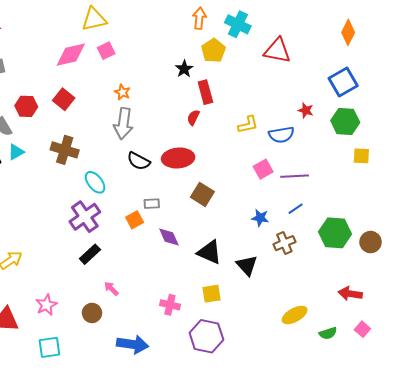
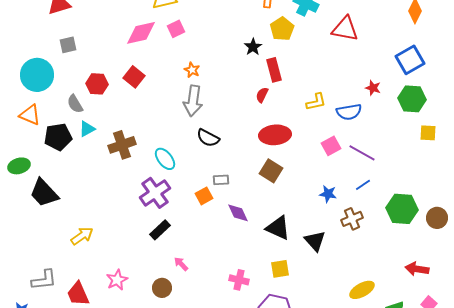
brown cross: (65, 150) -> (122, 145), moved, turned -36
red ellipse: (178, 158) -> (275, 135), moved
purple line: (295, 176) -> (362, 153), turned 32

